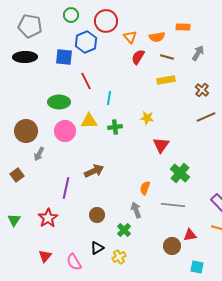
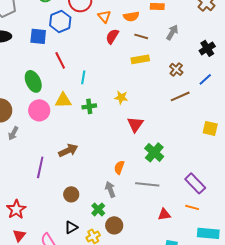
green ellipse: (59, 102) -> (33, 81), turned 65
red star: (48, 218) -> (16, 209), moved
brown circle: (172, 246) -> (114, 225), moved

